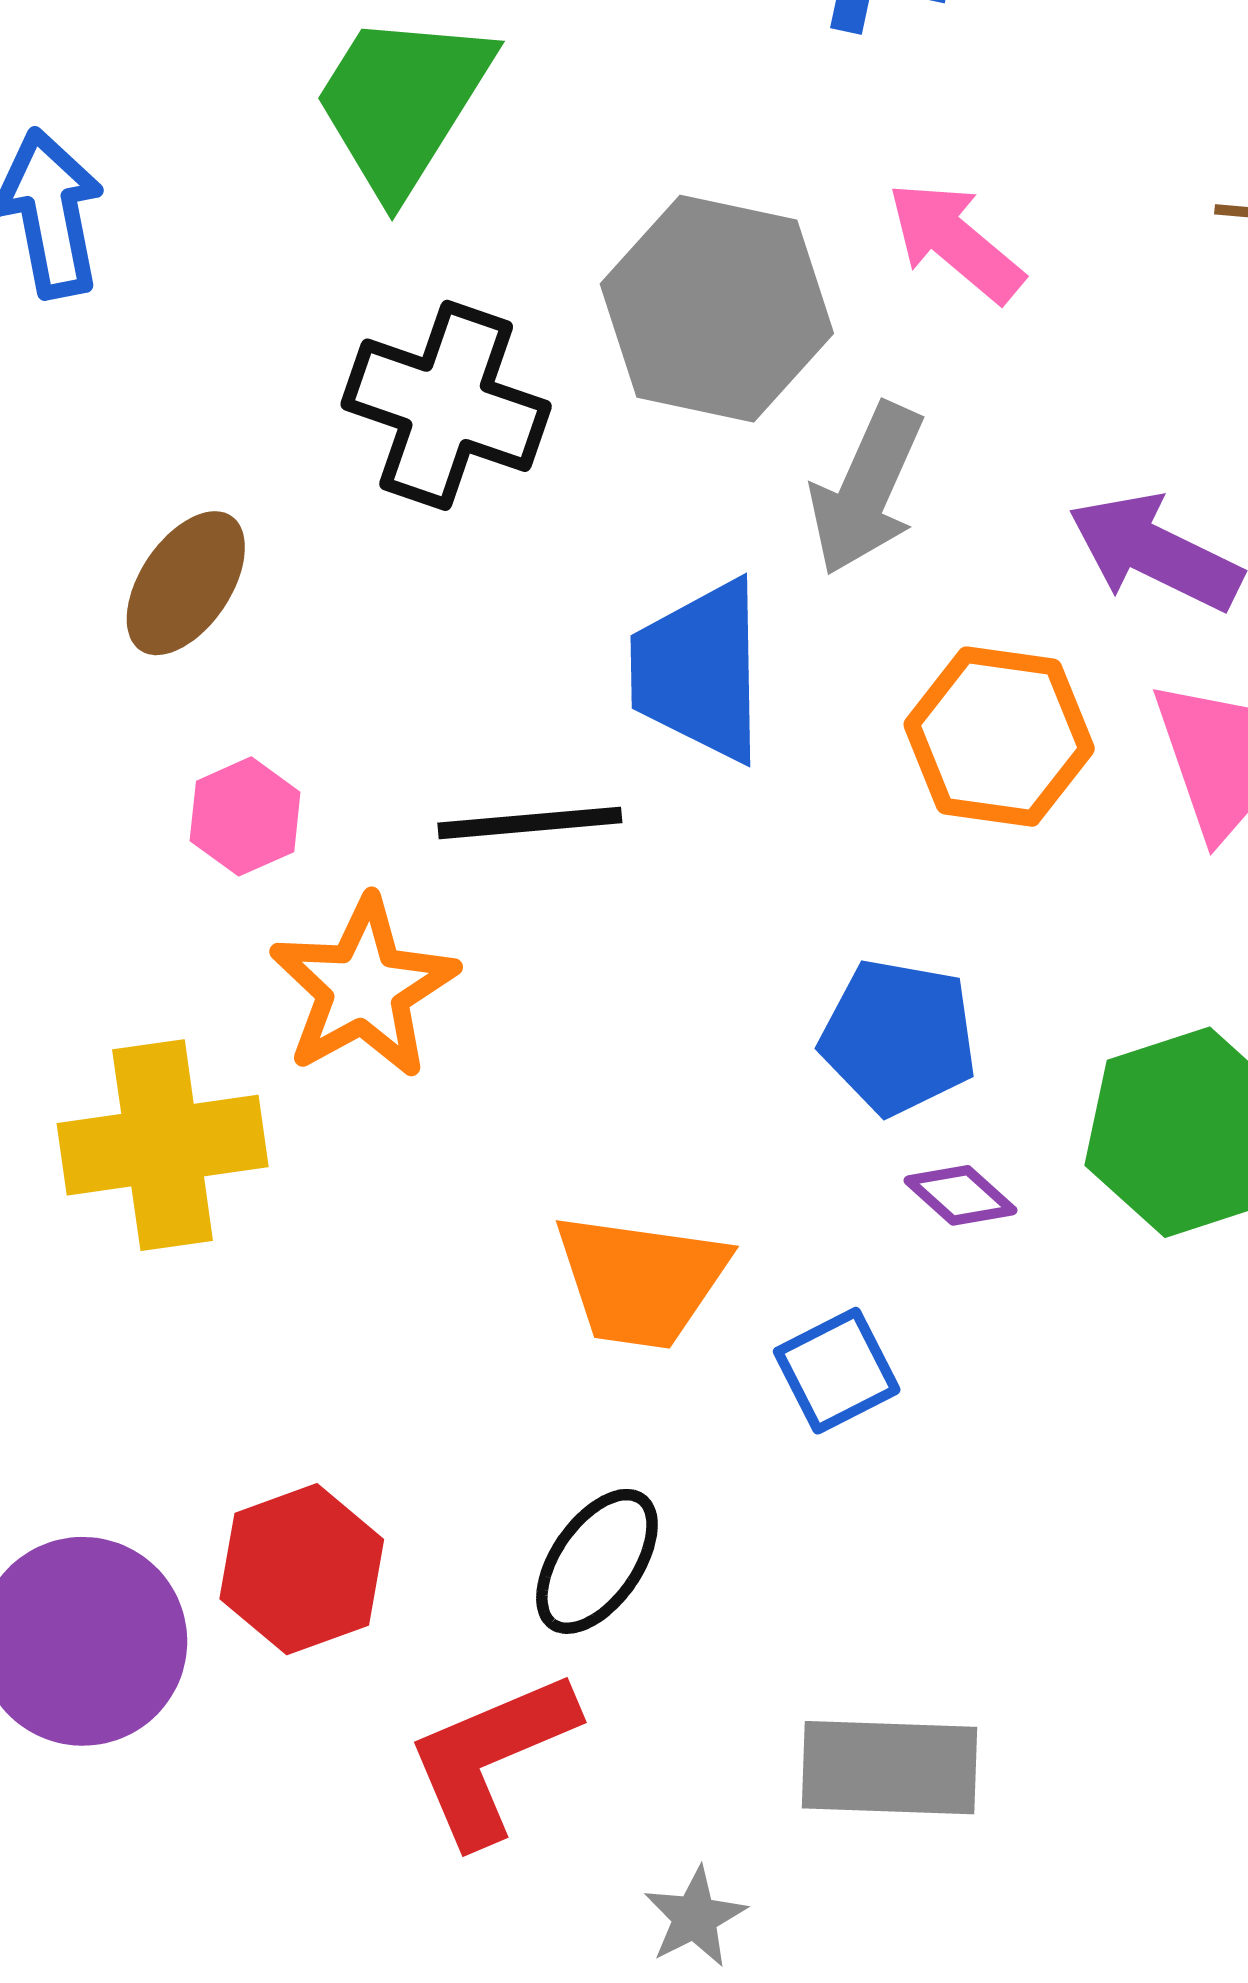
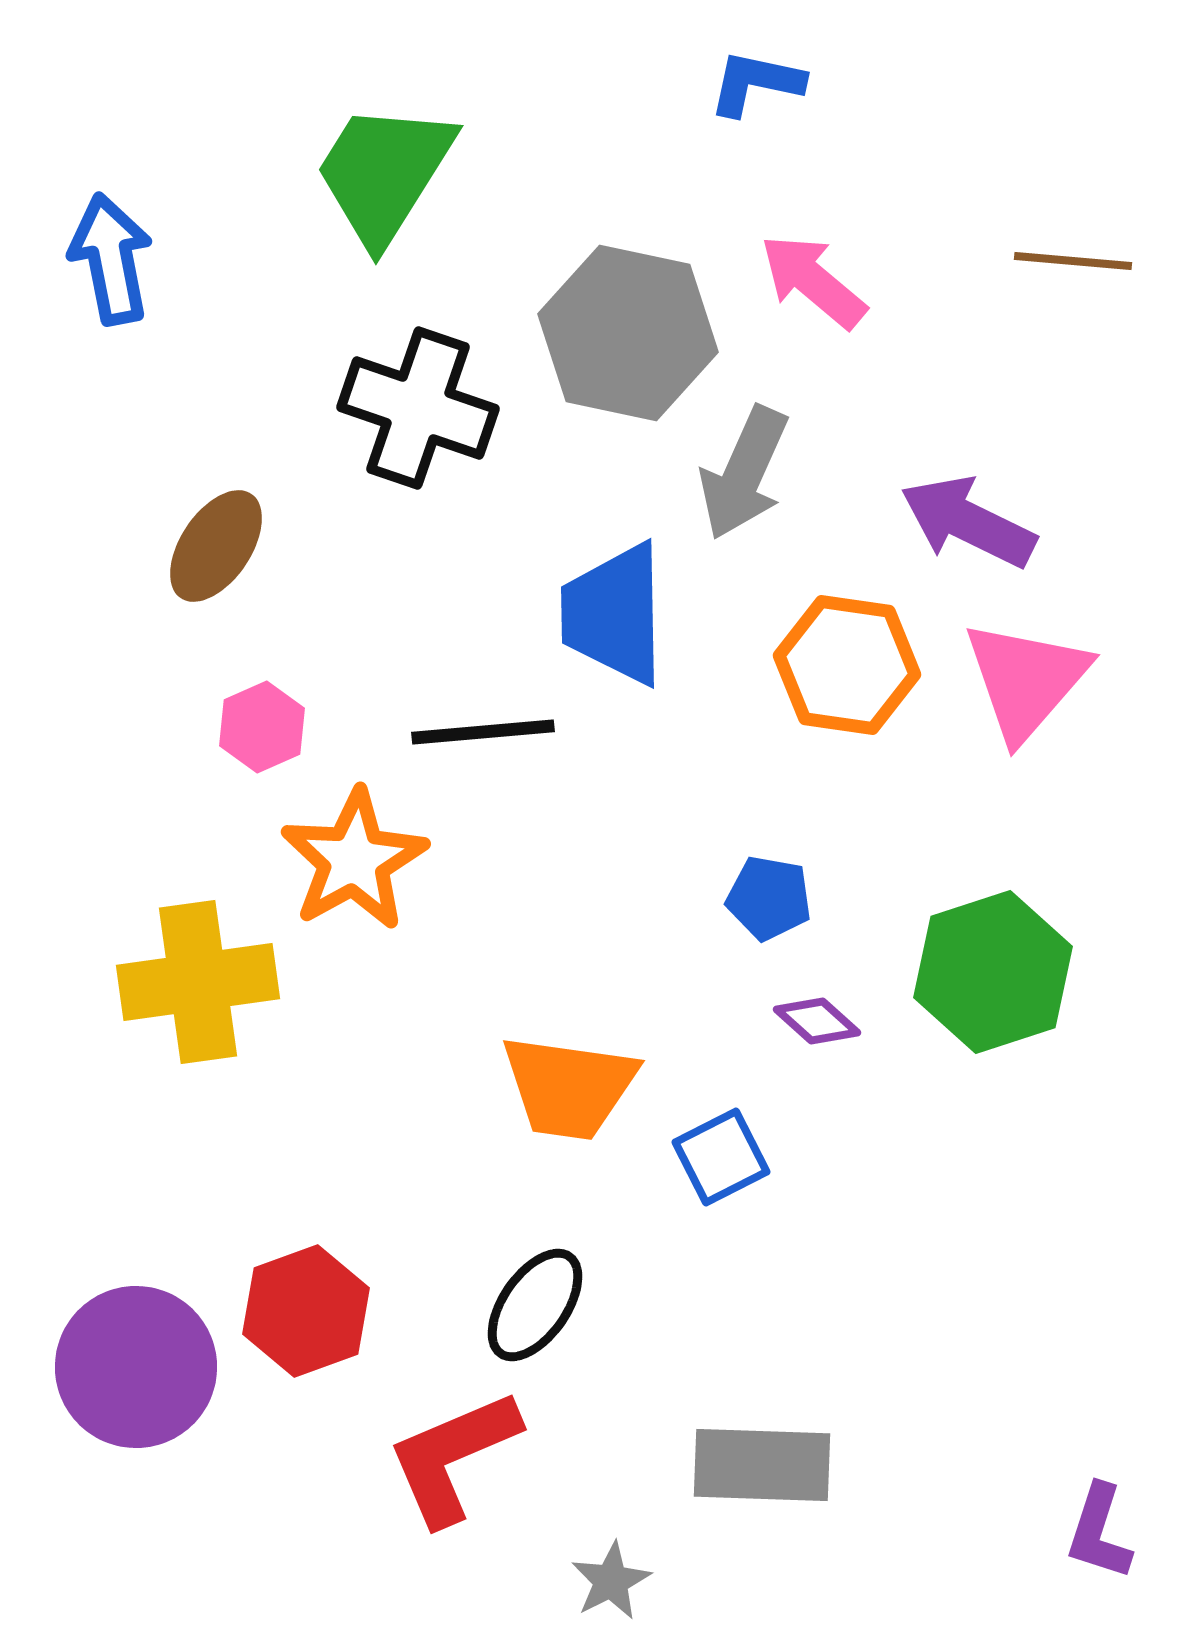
blue pentagon: (899, 1037) -> (769, 898), size x0.7

